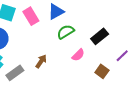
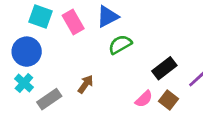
black rectangle: (100, 36) -> (164, 68), moved
pink semicircle: (78, 55) -> (144, 99), moved

